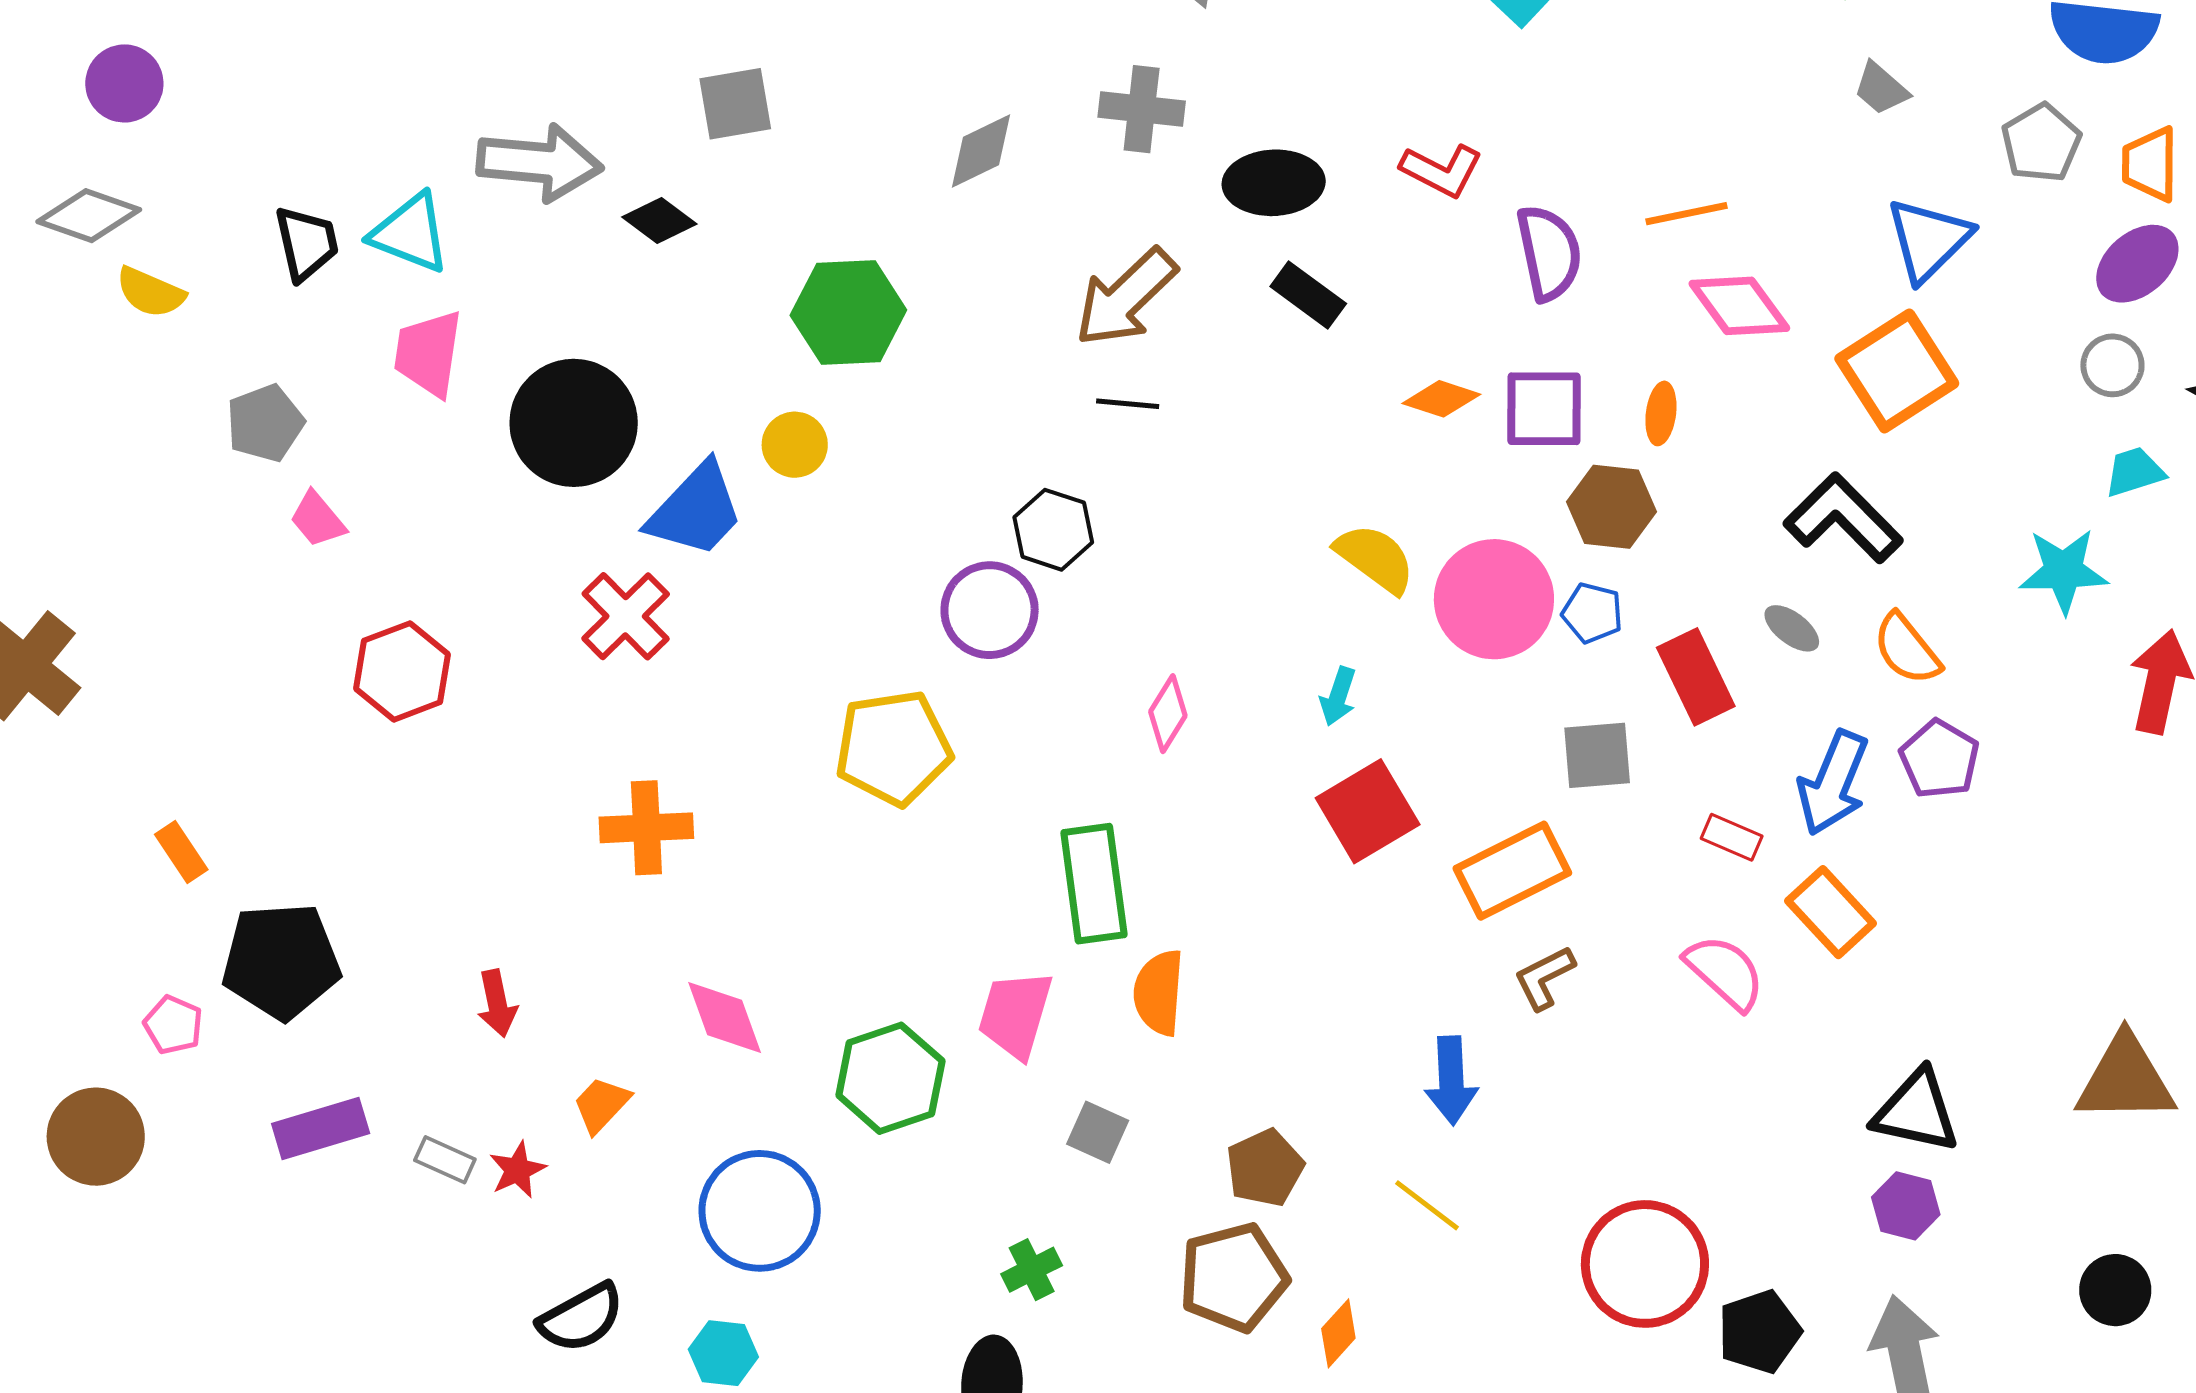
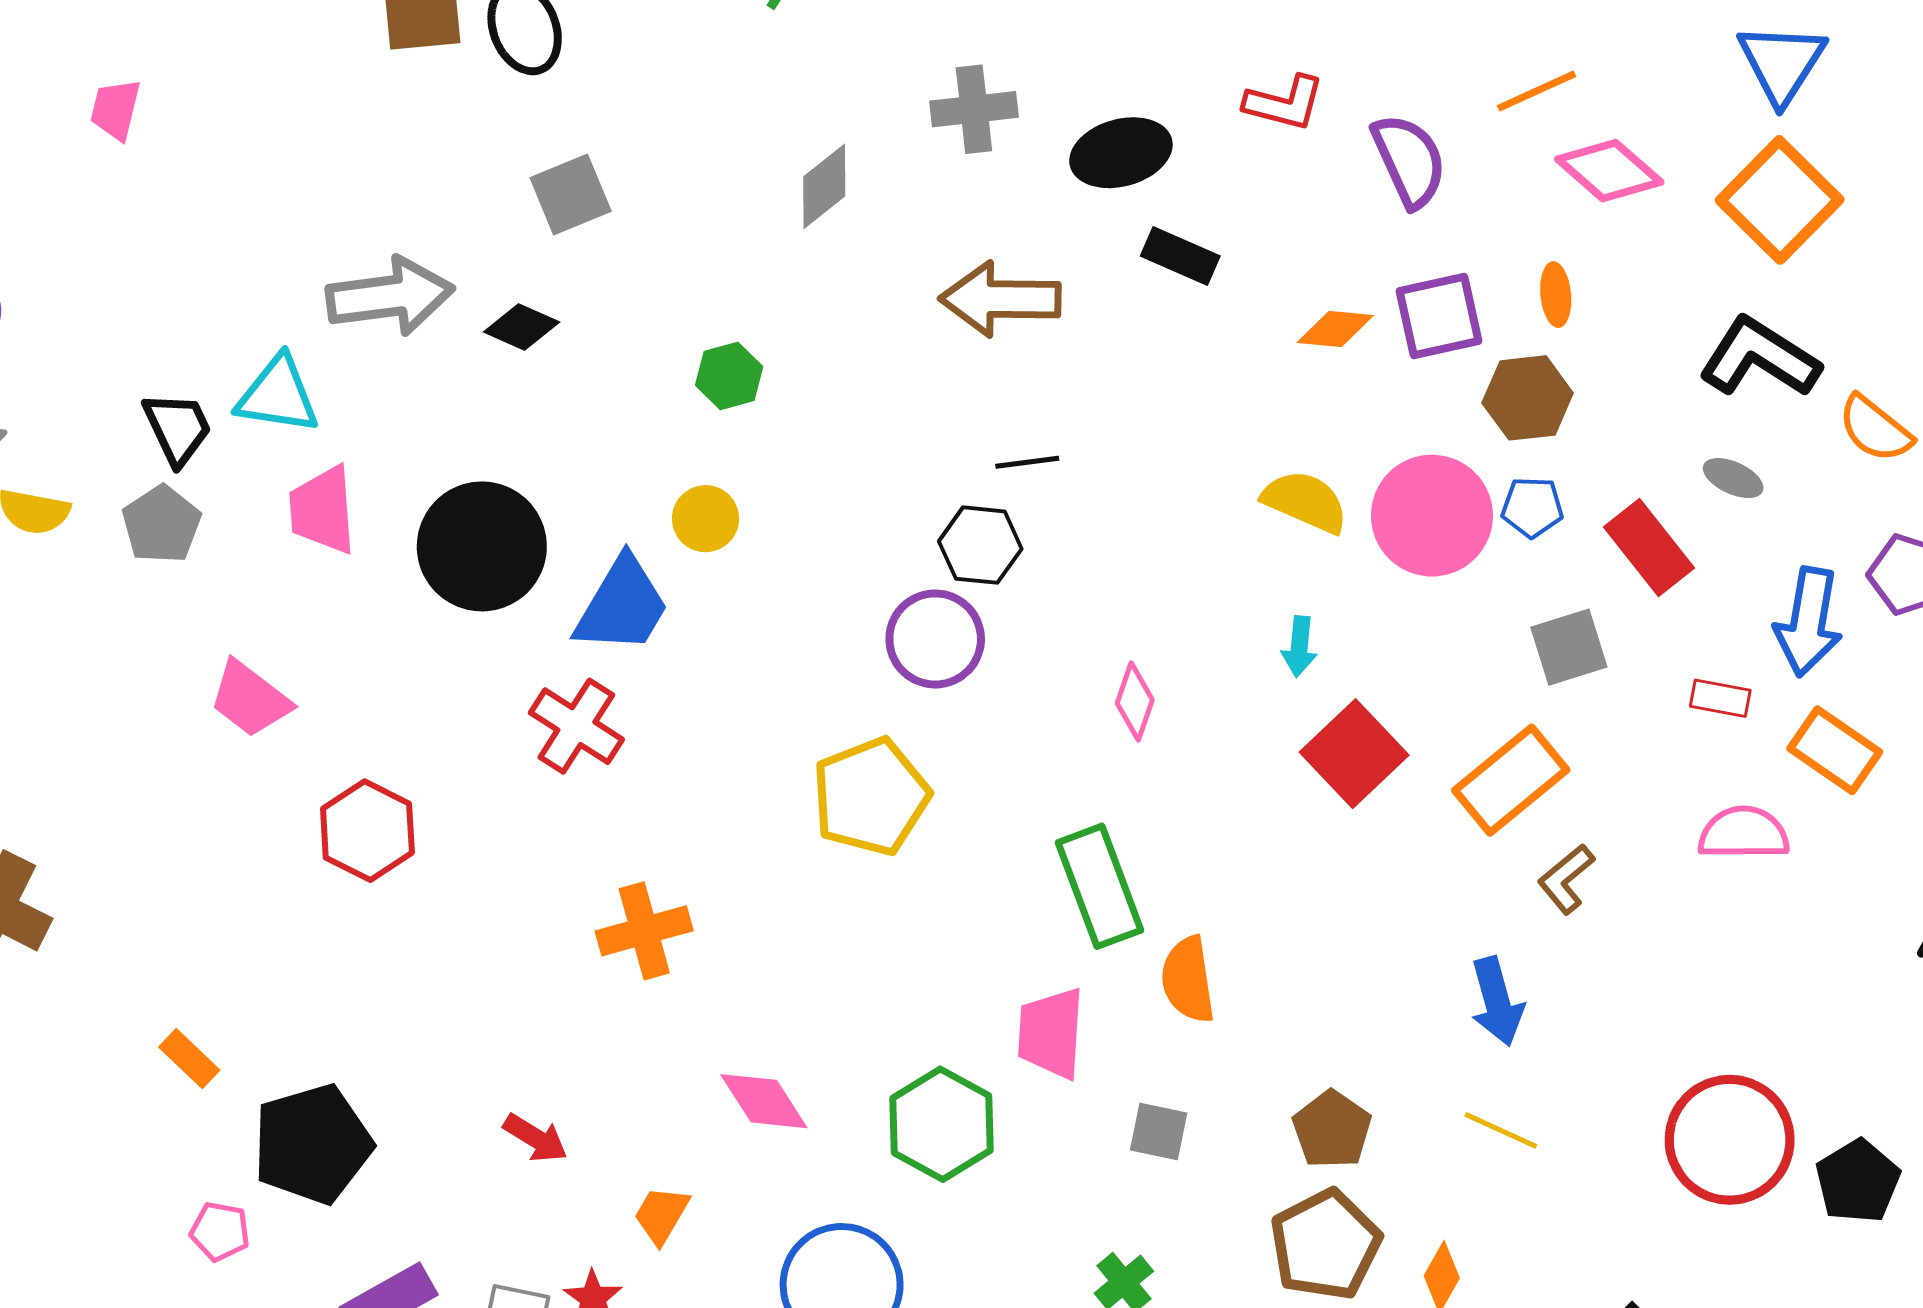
brown arrow: (1126, 297) -> (1000, 299), turned 57
green hexagon: (848, 313) -> (729, 376), size x0.6
black line: (1128, 404) -> (1027, 462), moved
gray pentagon: (265, 423) -> (161, 524), moved
pink trapezoid: (318, 519) -> (250, 699), size x1.4
orange semicircle: (1907, 649) -> (1875, 429), moved
pink semicircle: (1725, 972) -> (1744, 833), turned -30
red arrow: (497, 1003) -> (536, 1138), turned -34

